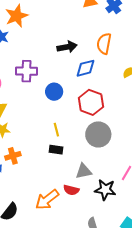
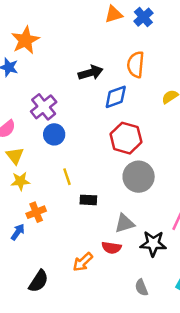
purple cross: (26, 71) -> (44, 107), turned -35
blue circle: (54, 92) -> (54, 134), moved
yellow line: (56, 130) -> (67, 177), moved
orange arrow: (47, 200) -> (83, 262), size x0.7

